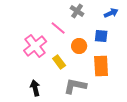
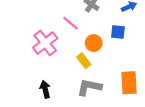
yellow rectangle: (59, 62) -> (84, 61), moved
orange rectangle: (101, 66) -> (129, 83), moved

